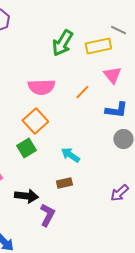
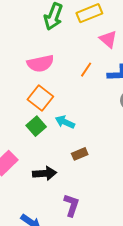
orange line: (82, 92) -> (86, 70), moved
cyan arrow: (70, 155) -> (65, 122), moved
purple L-shape: (47, 215) -> (71, 205), moved

